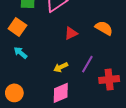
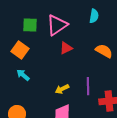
red triangle: (71, 33) -> (66, 48), moved
purple line: (87, 64) -> (88, 86), turned -30

